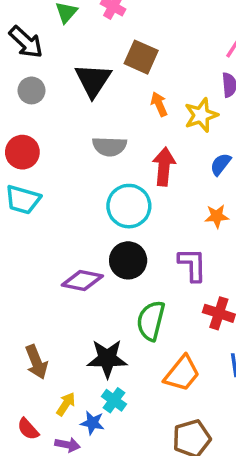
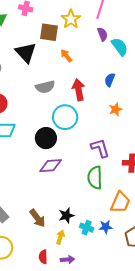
yellow star: (201, 115) -> (71, 19), moved
black circle: (128, 260) -> (46, 138), moved
purple L-shape: (192, 265) -> (100, 148), moved
black star: (107, 359) -> (66, 215), moved, size x0.7
blue star: (92, 423) -> (106, 227), moved
red semicircle: (28, 429) -> (43, 257), turned 56

